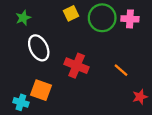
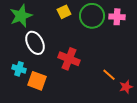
green star: (23, 18) -> (21, 16), size x1.6
orange line: (121, 70) -> (109, 75), moved
cyan cross: (21, 102) -> (19, 69), moved

